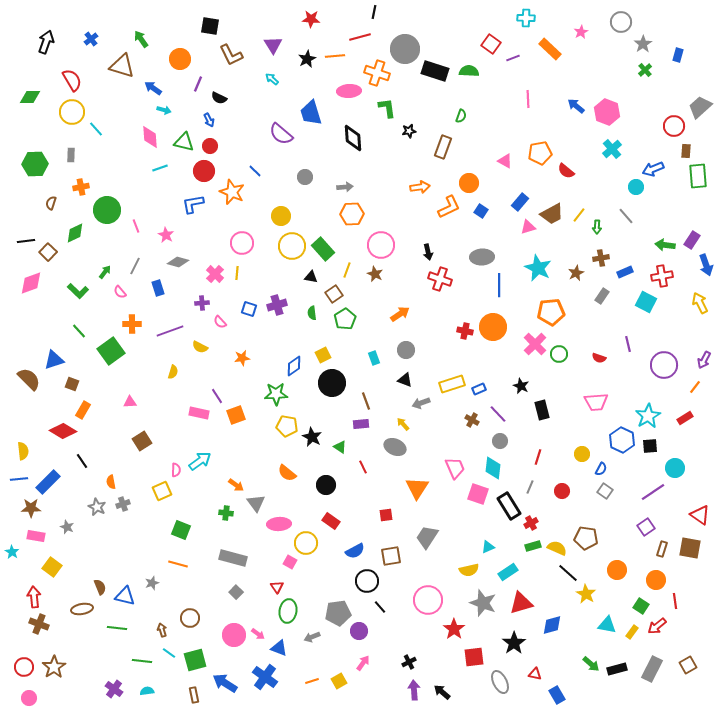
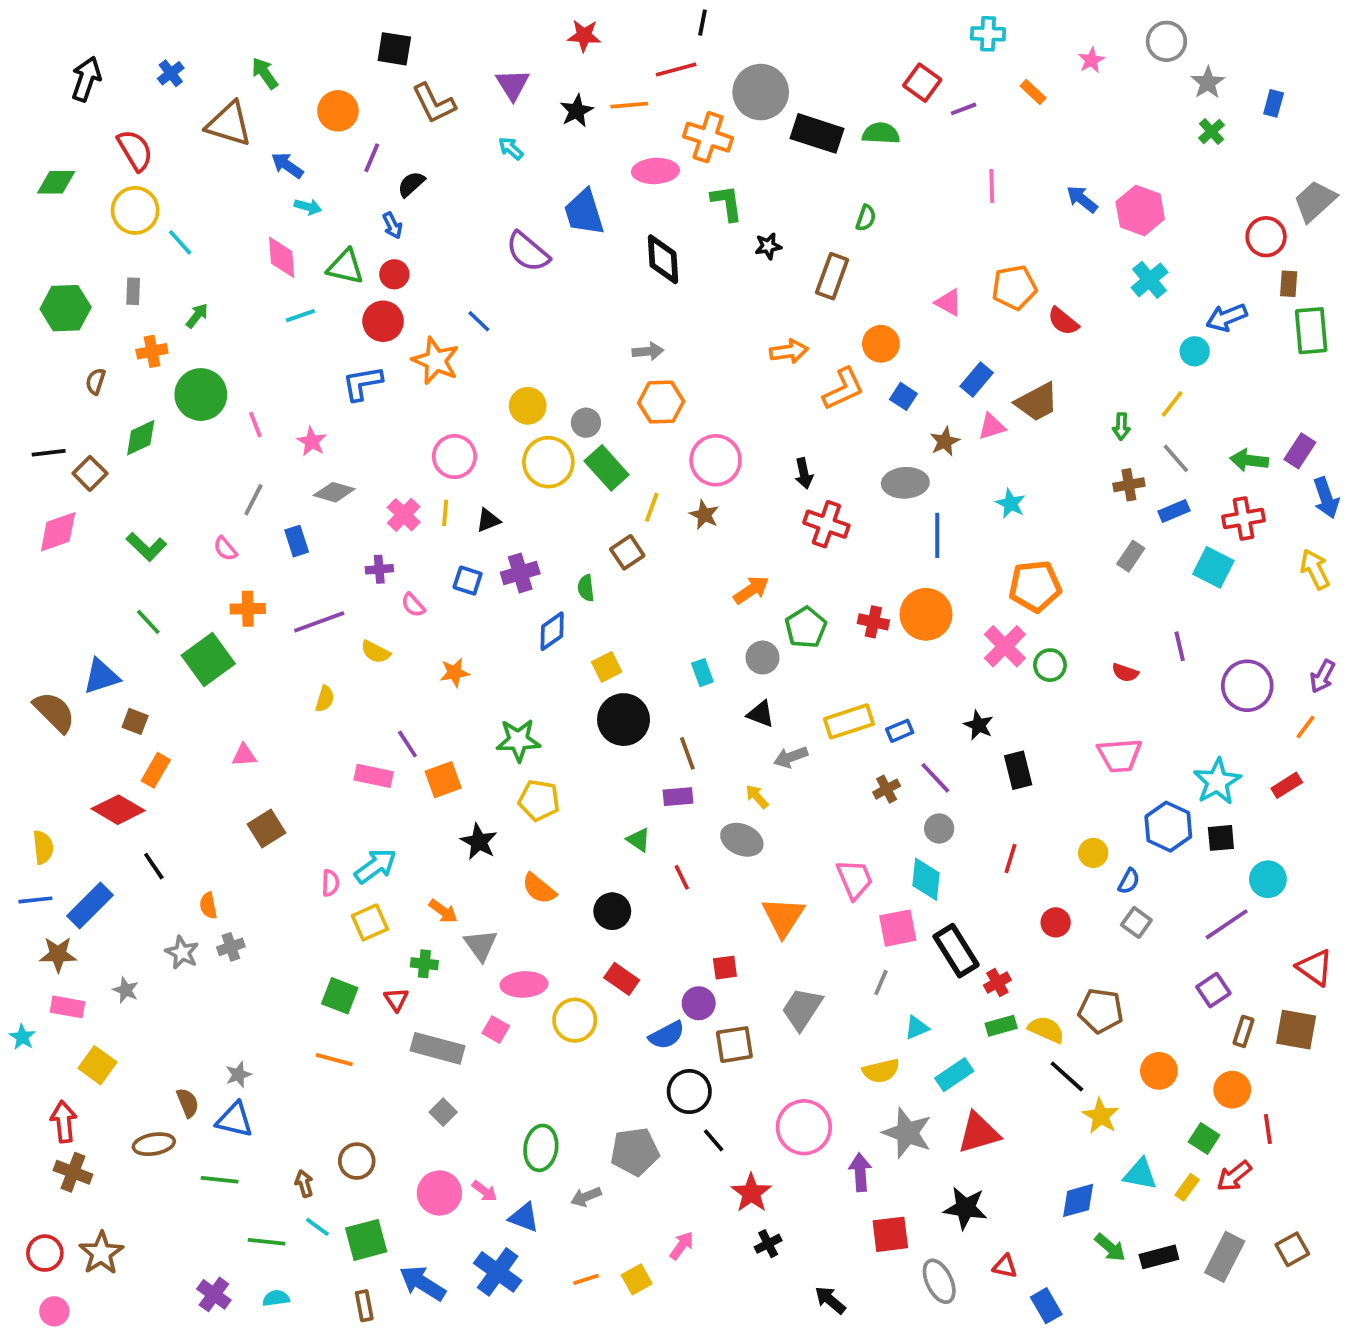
orange rectangle: (550, 49) -> (1033, 92), size x0.6
black semicircle: (219, 98) -> (411, 184), turned 112
gray circle: (305, 177) -> (586, 423), moved
yellow line: (579, 215) -> (1172, 404), moved
gray line: (626, 216) -> (1176, 458), moved
cyan star: (538, 268) -> (1011, 503), size x0.6
green arrow: (105, 272) -> (197, 316), moved
brown star: (576, 273) -> (945, 441), moved
black triangle: (311, 277) -> (488, 520), moved, turned -32
green pentagon: (345, 319) -> (806, 627), moved
blue diamond: (294, 366) -> (552, 631), moved
brown cross: (472, 420) -> (887, 789), turned 32
black star: (312, 437) -> (479, 842), moved
gray line: (530, 487) -> (881, 983), moved
yellow square: (162, 491) -> (370, 922), moved
pink square: (478, 494) -> (898, 928), turned -30
pink square: (290, 562) -> (496, 1030), moved
gray star: (152, 583) -> (238, 1075), moved
red triangle: (277, 587) -> (396, 999), moved
blue diamond: (552, 625) -> (1078, 1200), moved
red star: (454, 629) -> (751, 1193), moved
purple circle: (359, 631) -> (699, 1003), moved
black star: (514, 643) -> (965, 1208), turned -30
purple arrow: (414, 690) -> (860, 1172), moved

